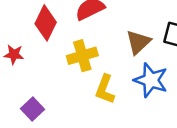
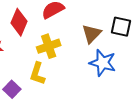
yellow L-shape: (105, 89) -> (37, 74), moved

